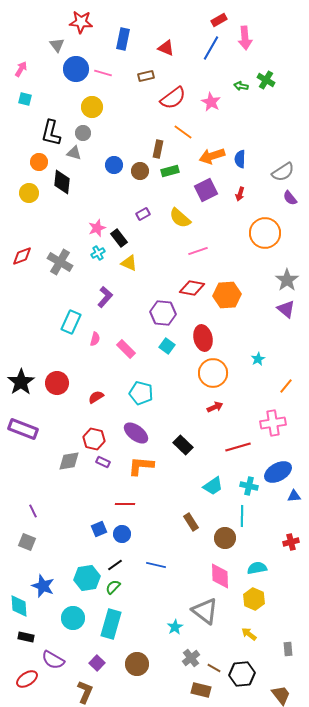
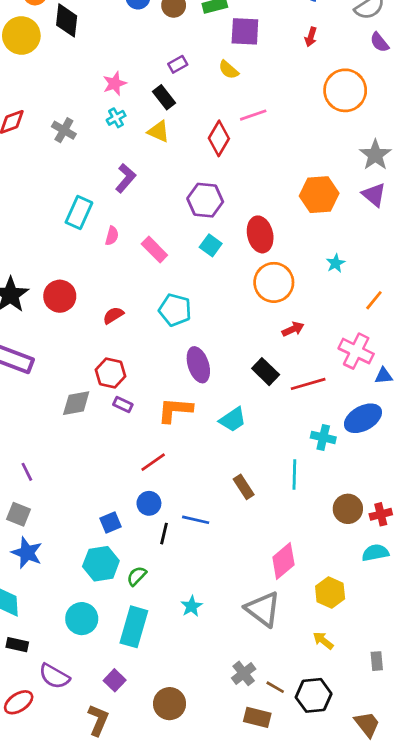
purple square: (206, 190) -> (245, 31), moved, turned 30
yellow circle: (29, 193) -> (21, 35), size x1.4
yellow semicircle: (180, 218) -> (229, 70), size x0.7
black rectangle: (119, 238) -> (164, 97), moved
gray cross: (60, 262) -> (64, 130), size x0.7
red diamond: (192, 288) -> (219, 138), moved, turned -70
orange hexagon: (227, 295) -> (319, 195), moved
red arrow: (215, 407) -> (293, 329), moved
pink cross: (273, 423) -> (356, 351), turned 35
purple ellipse: (136, 433) -> (198, 365), moved, turned 35
black rectangle: (183, 445) -> (266, 372), moved
cyan trapezoid: (213, 486) -> (233, 420), moved
blue triangle: (294, 496) -> (384, 376), moved
red line: (125, 504) -> (153, 462), turned -36
cyan line: (242, 516) -> (294, 475), moved
blue square: (99, 529) -> (111, 523), moved
brown circle: (225, 538) -> (348, 509), moved
black line: (115, 565) -> (164, 534), moved, turned -42
blue line: (156, 565) -> (196, 520), moved
cyan semicircle: (257, 568) -> (375, 553), moved
pink diamond: (220, 576) -> (283, 561), turned 52
blue star: (43, 586) -> (27, 553), moved
cyan star: (175, 627) -> (191, 606), moved
brown circle: (137, 664) -> (170, 704), moved

